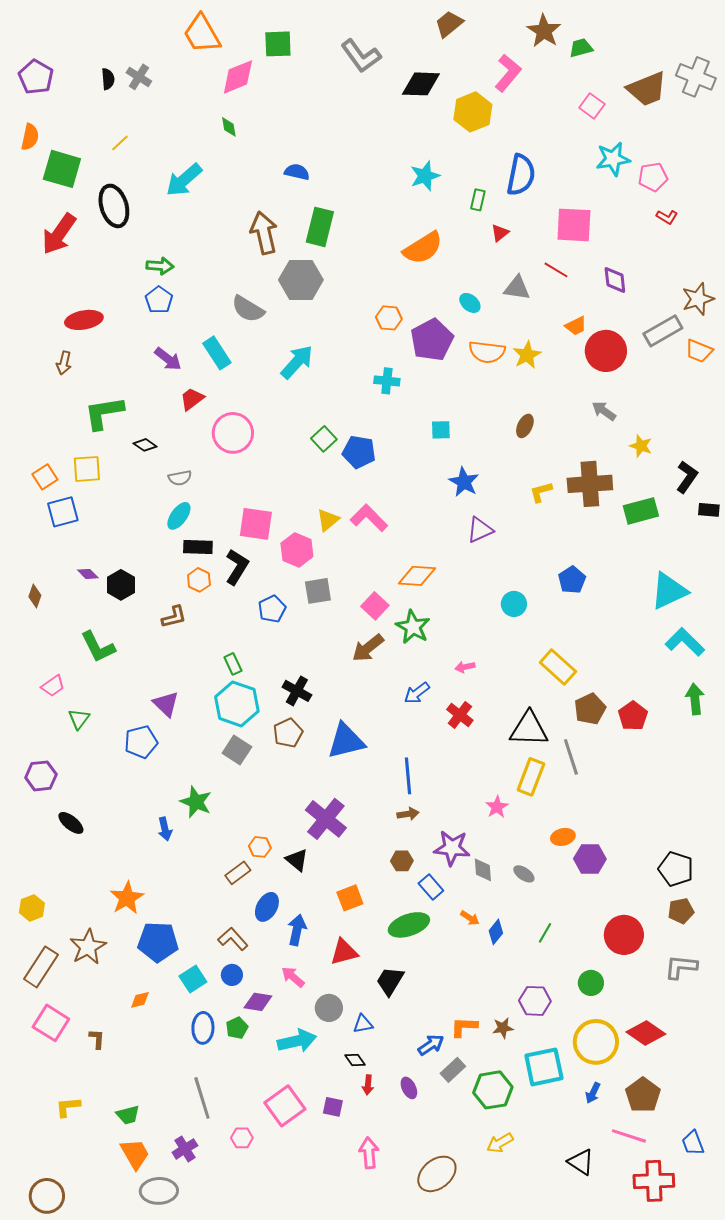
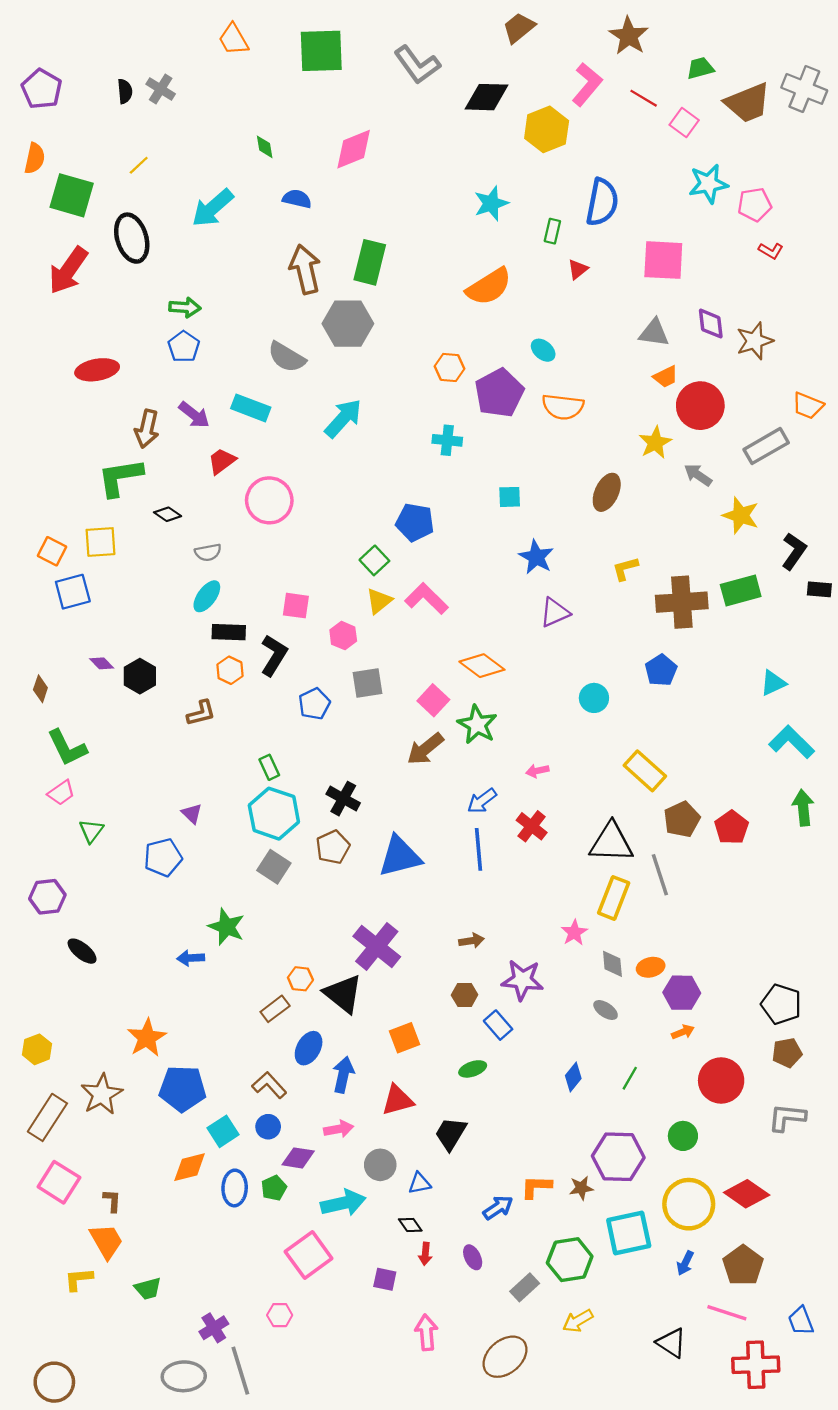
orange trapezoid: (202, 34) -> (233, 39), size x0.7
green square: (278, 44) -> (321, 51), size x1.4
green trapezoid: (581, 48) -> (700, 68), moved
pink diamond: (238, 77) -> (354, 149), moved
blue semicircle: (297, 172) -> (297, 199), moved
red line: (556, 270) -> (644, 98), moved
gray triangle: (517, 288) -> (654, 333), moved
brown star: (698, 299) -> (755, 341), moved
gray rectangle: (663, 331) -> (766, 446), moved
cyan rectangle: (217, 353) -> (251, 408), turned -36
yellow star: (527, 355) -> (655, 443), moved
brown arrow: (64, 363) -> (147, 429), moved, size x1.4
brown ellipse: (525, 426) -> (607, 492), size x1.4
green square: (324, 439) -> (374, 560), moved
yellow star: (641, 446) -> (741, 515), size x1.4
orange square: (45, 477) -> (52, 551), turned -30
brown cross: (590, 484) -> (682, 602), moved
pink square: (256, 524) -> (296, 606), size x0.7
pink hexagon: (297, 550) -> (343, 636), size x0.7
orange diamond: (417, 576) -> (482, 666), turned 33
cyan triangle: (669, 591) -> (773, 683), size x0.6
green L-shape: (98, 647) -> (67, 748), moved
purple triangle: (166, 704) -> (192, 814), size x0.7
blue line: (408, 776) -> (478, 849), moved
blue arrow: (165, 829) -> (191, 958), turned 100
black triangle: (297, 860) -> (343, 994), size x1.5
gray diamond: (483, 870) -> (612, 964), moved
orange arrow: (470, 918) -> (683, 1032), moved, turned -54
green ellipse: (409, 925) -> (473, 1069), size x0.6
pink arrow: (293, 977) -> (339, 1129), turned 130
orange diamond: (140, 1000) -> (190, 1167), moved, size x1.5
purple hexagon: (535, 1001) -> (618, 1157), size x1.4
gray rectangle: (453, 1070) -> (525, 1287), moved
gray line: (202, 1098) -> (240, 1371), moved
pink square: (285, 1106) -> (309, 1255), moved
orange trapezoid: (135, 1154) -> (106, 1241), moved

